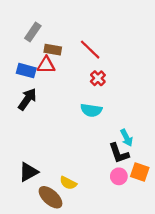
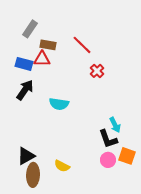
red cross: (98, 78) -> (97, 71), moved
cyan semicircle: (91, 110) -> (59, 104), moved
brown ellipse: (50, 197) -> (33, 175), moved, turned 50

